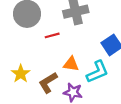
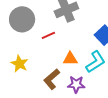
yellow star: (21, 74) -> (19, 64), moved

